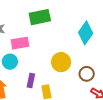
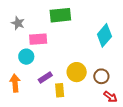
yellow circle: (61, 62) -> (77, 72), moved
purple rectangle: (31, 81) -> (45, 78), turned 40

